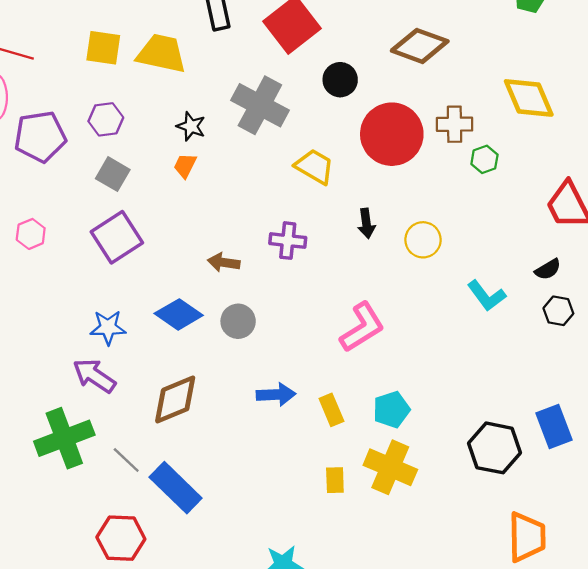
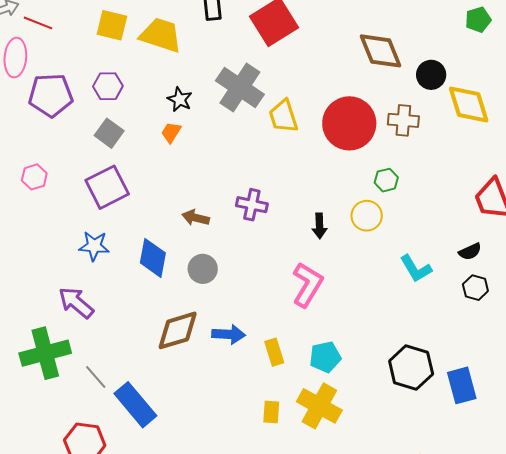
brown diamond: (420, 46) -> (381, 51), turned 42
black circle: (340, 80) -> (431, 75), moved
green hexagon: (484, 159) -> (386, 180), moved
yellow trapezoid: (314, 167) -> (283, 116), moved, turned -144
black arrow: (366, 223) -> (319, 226), moved
blue diamond: (179, 314) -> (153, 258), turned 60
blue star: (108, 327) -> (94, 246), moved
pink L-shape: (362, 327) -> (307, 285), turned -33
brown diamond: (175, 399) -> (178, 330), moved
black hexagon: (495, 448) -> (411, 368), moved

